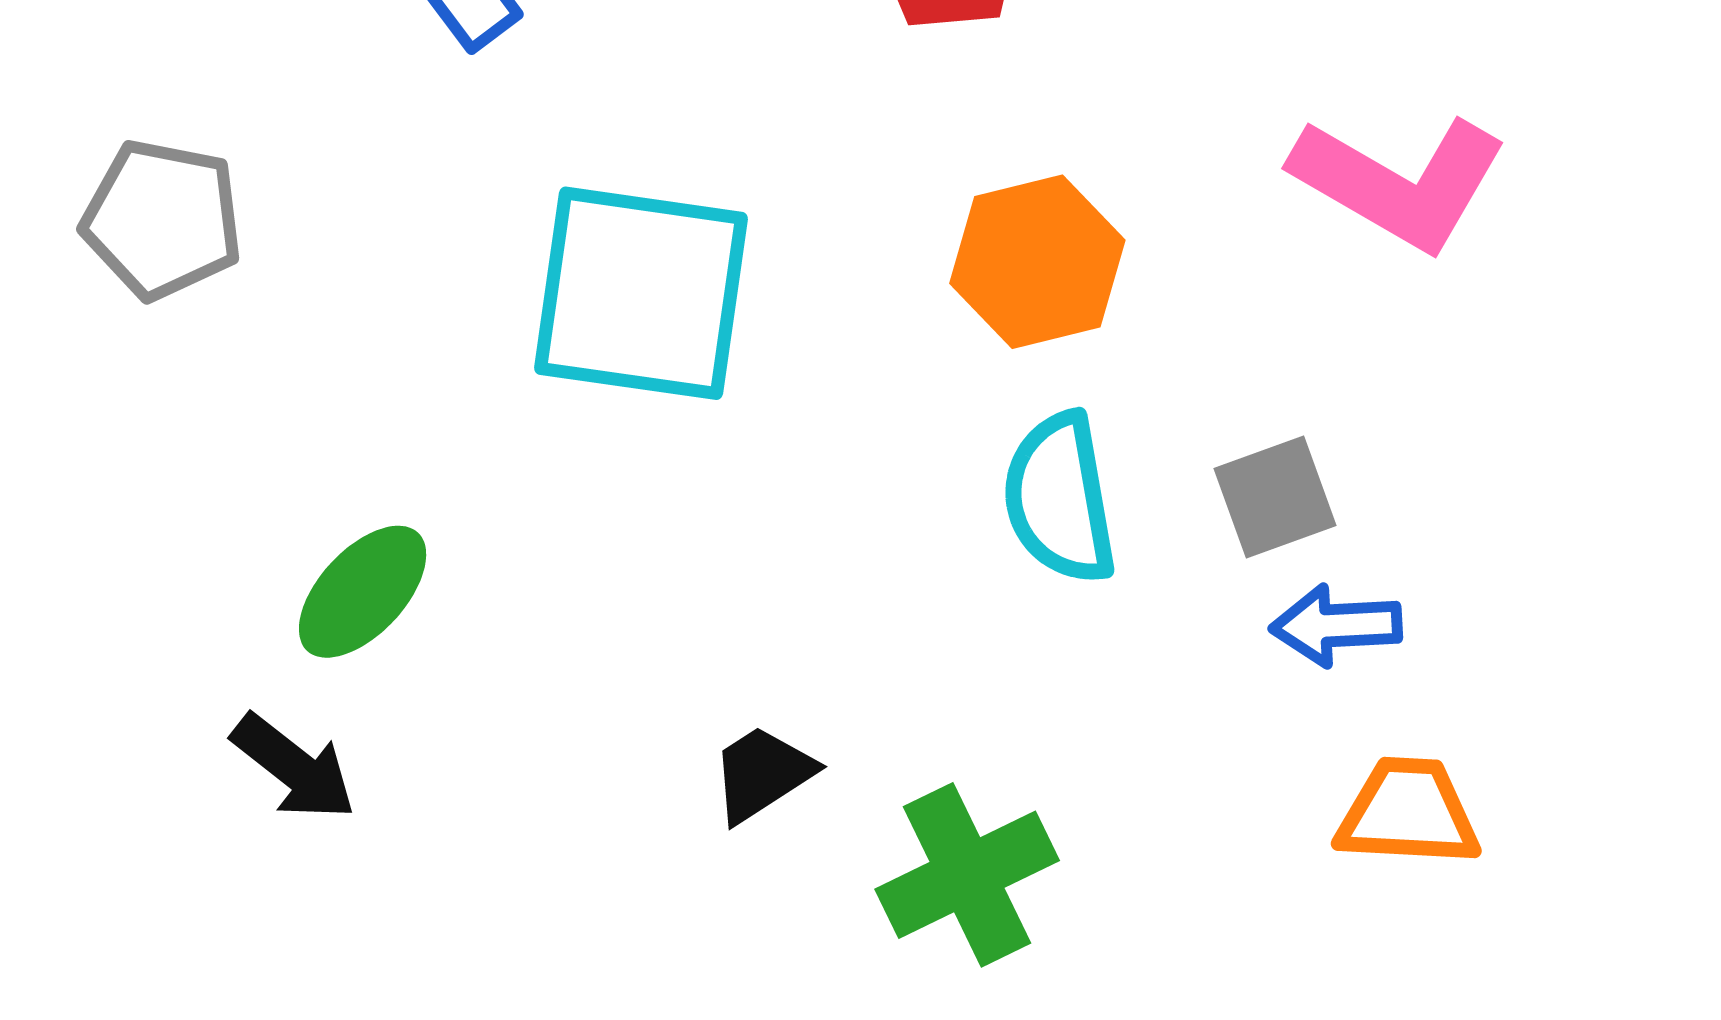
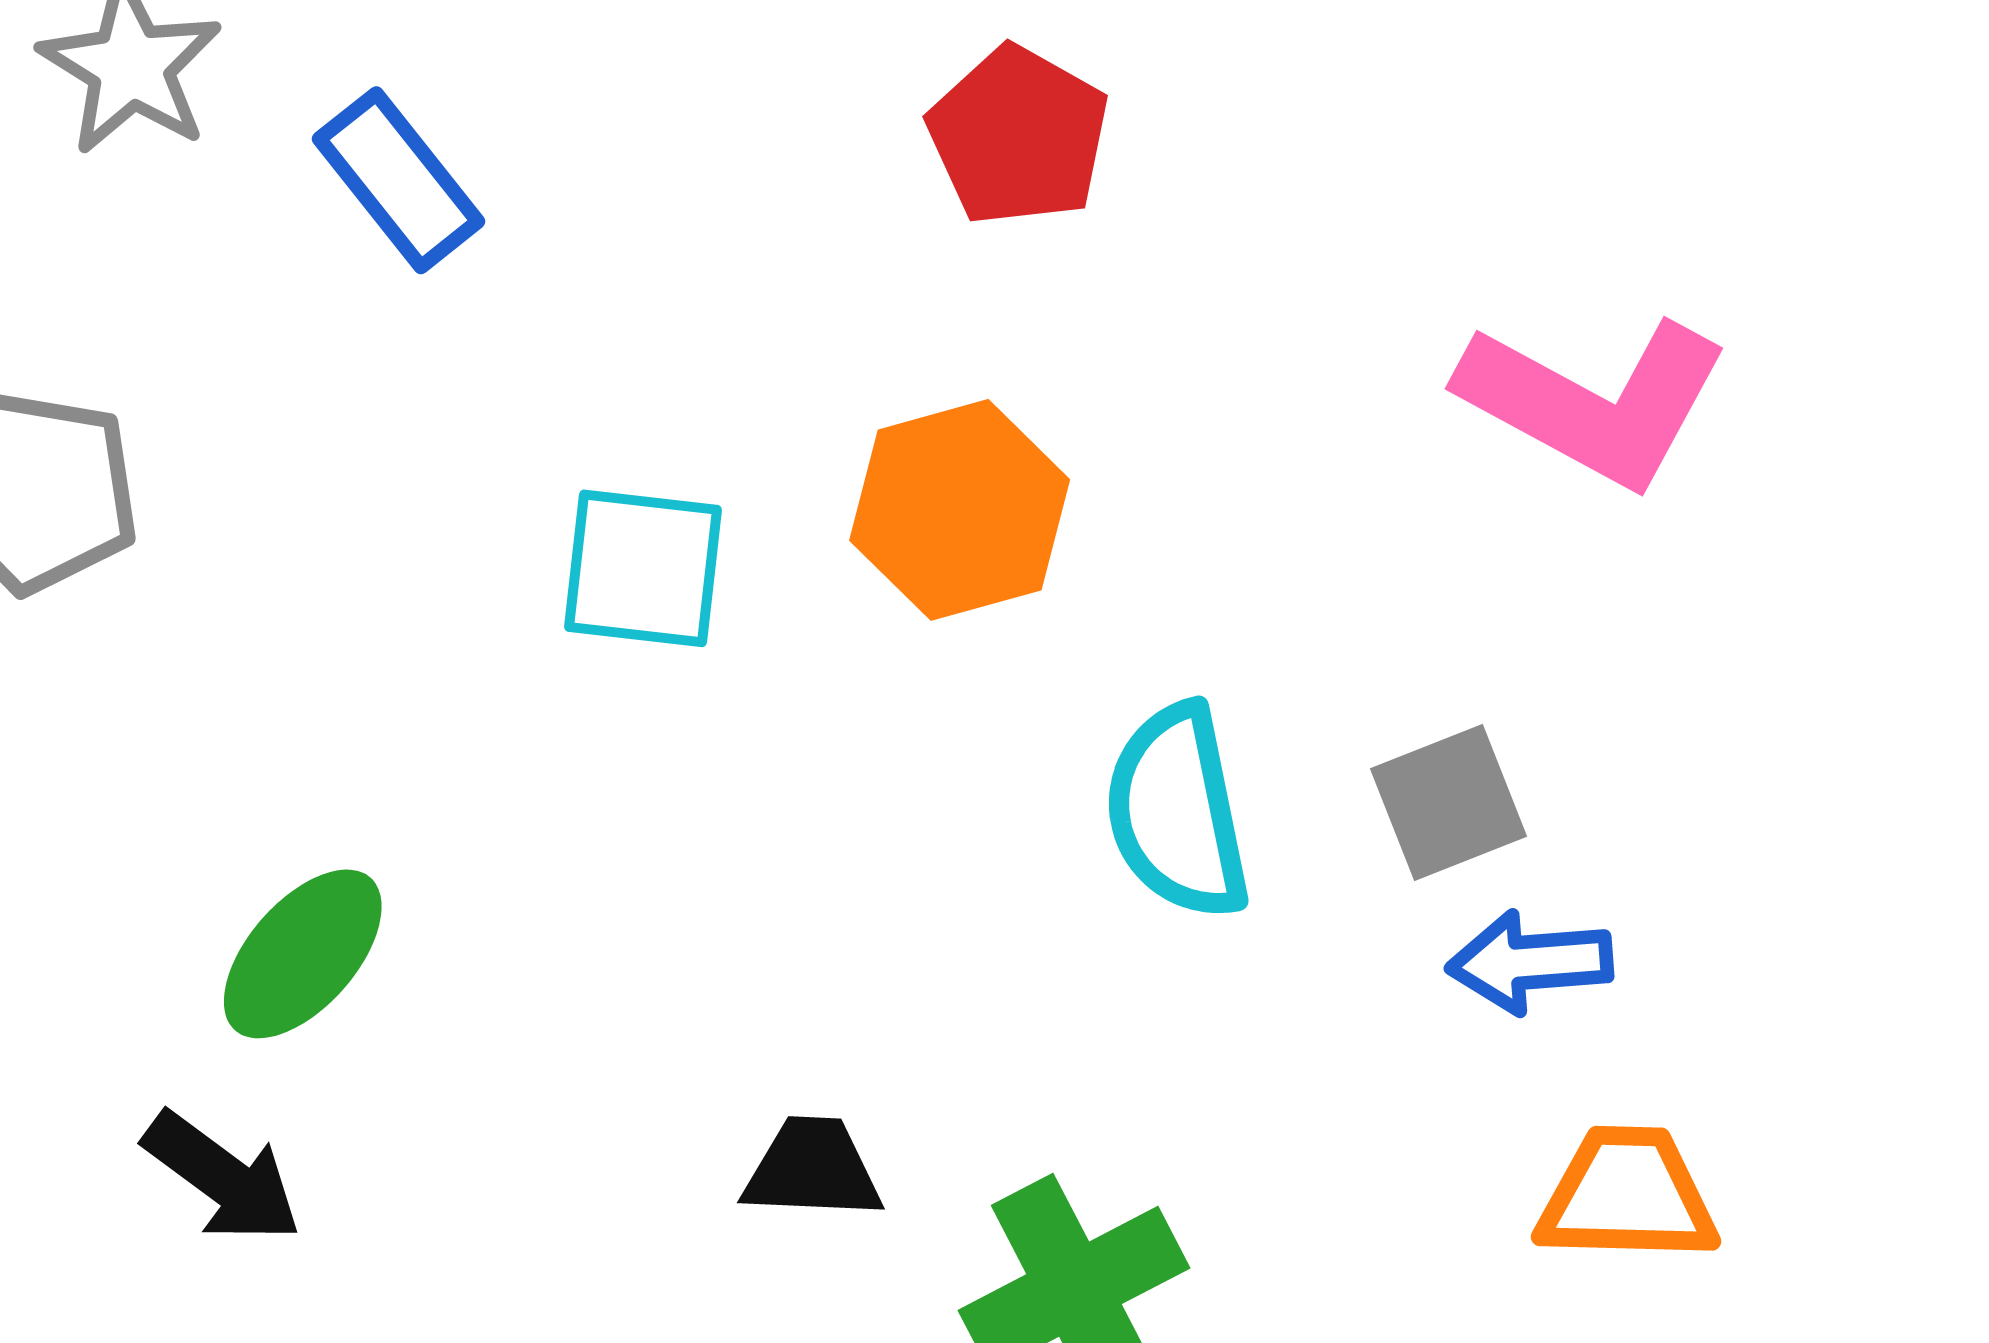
orange hexagon: (1037, 262) -> (960, 510), moved
cyan square: (641, 293) -> (643, 568), size x0.6
black trapezoid: (762, 774) -> (813, 1169), turned 37

